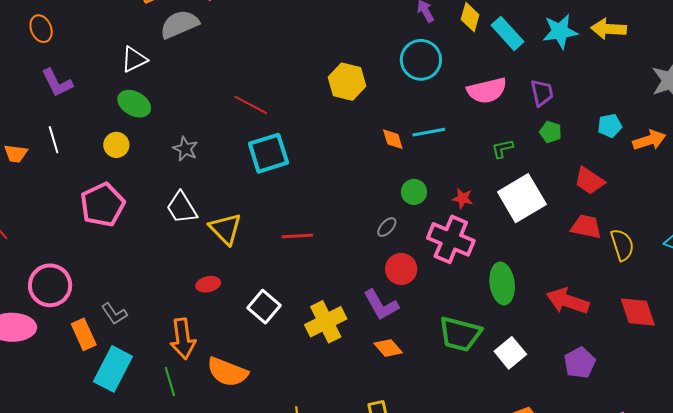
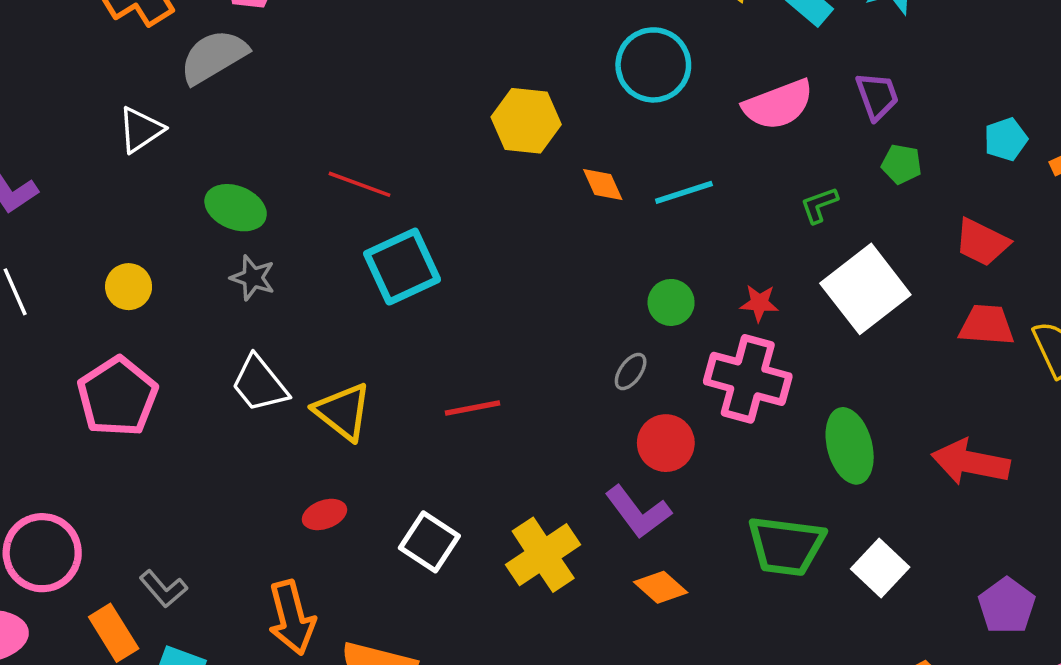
green ellipse: (134, 104) -> (236, 208), moved
orange diamond: (393, 139) -> (603, 185), moved
purple pentagon: (580, 363) -> (1007, 606), moved

